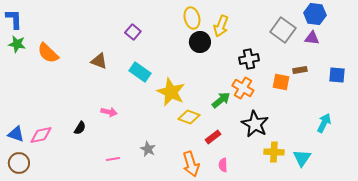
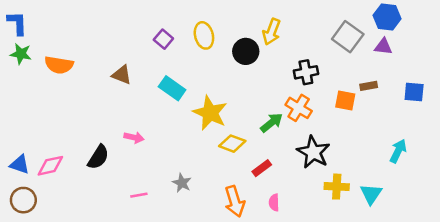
yellow ellipse: (192, 18) -> (204, 35), moved
orange semicircle: (48, 53) -> (59, 65), turned -35
black semicircle: (80, 128) -> (98, 157), size x1.5

